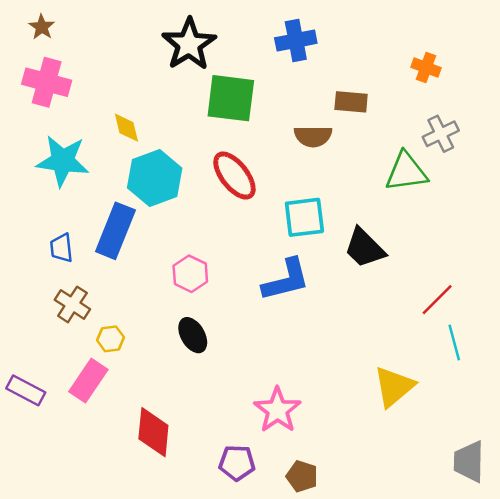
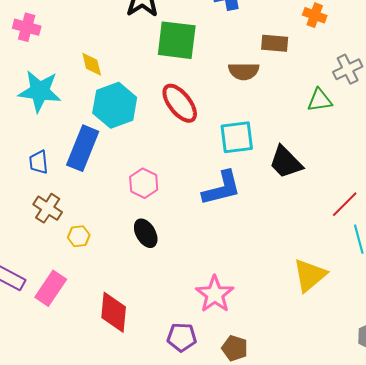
orange cross: (426, 68) -> (315, 15), moved
pink cross: (47, 82) -> (27, 27), size x0.7
green triangle: (406, 172) -> (320, 100), size x0.7
pink rectangle: (88, 381) -> (51, 288), moved

